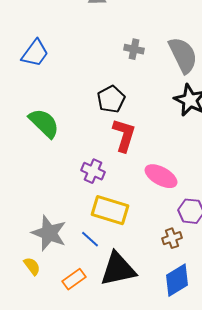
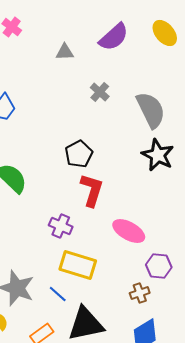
gray cross: (134, 49) -> (100, 92), moved, turned 30

